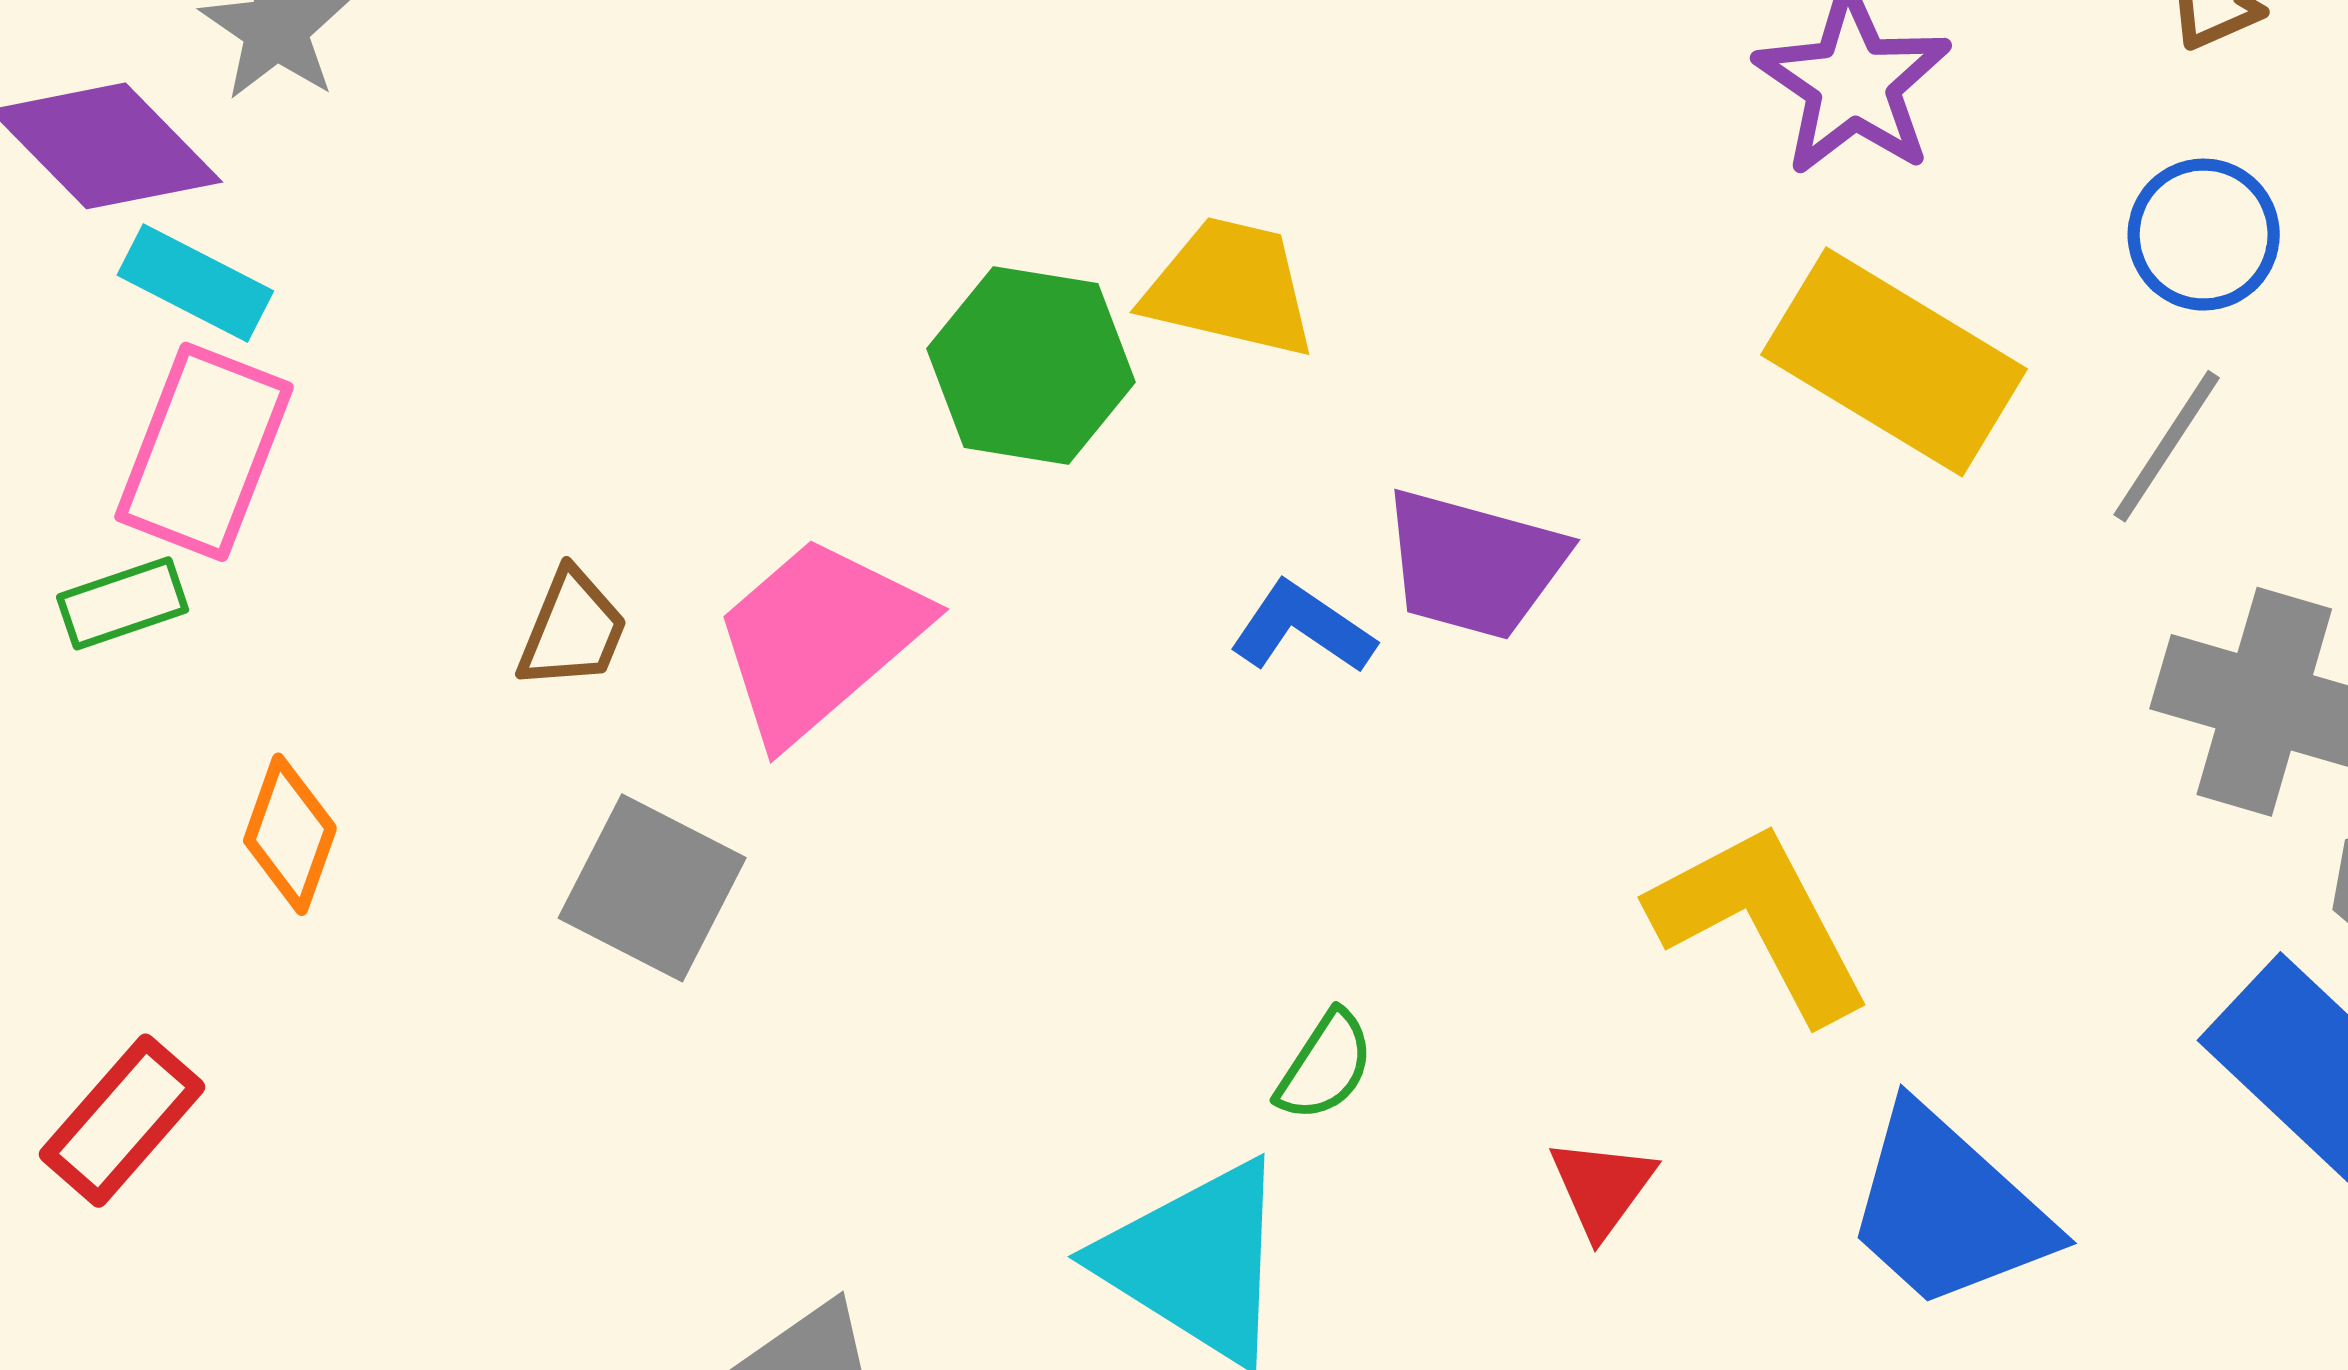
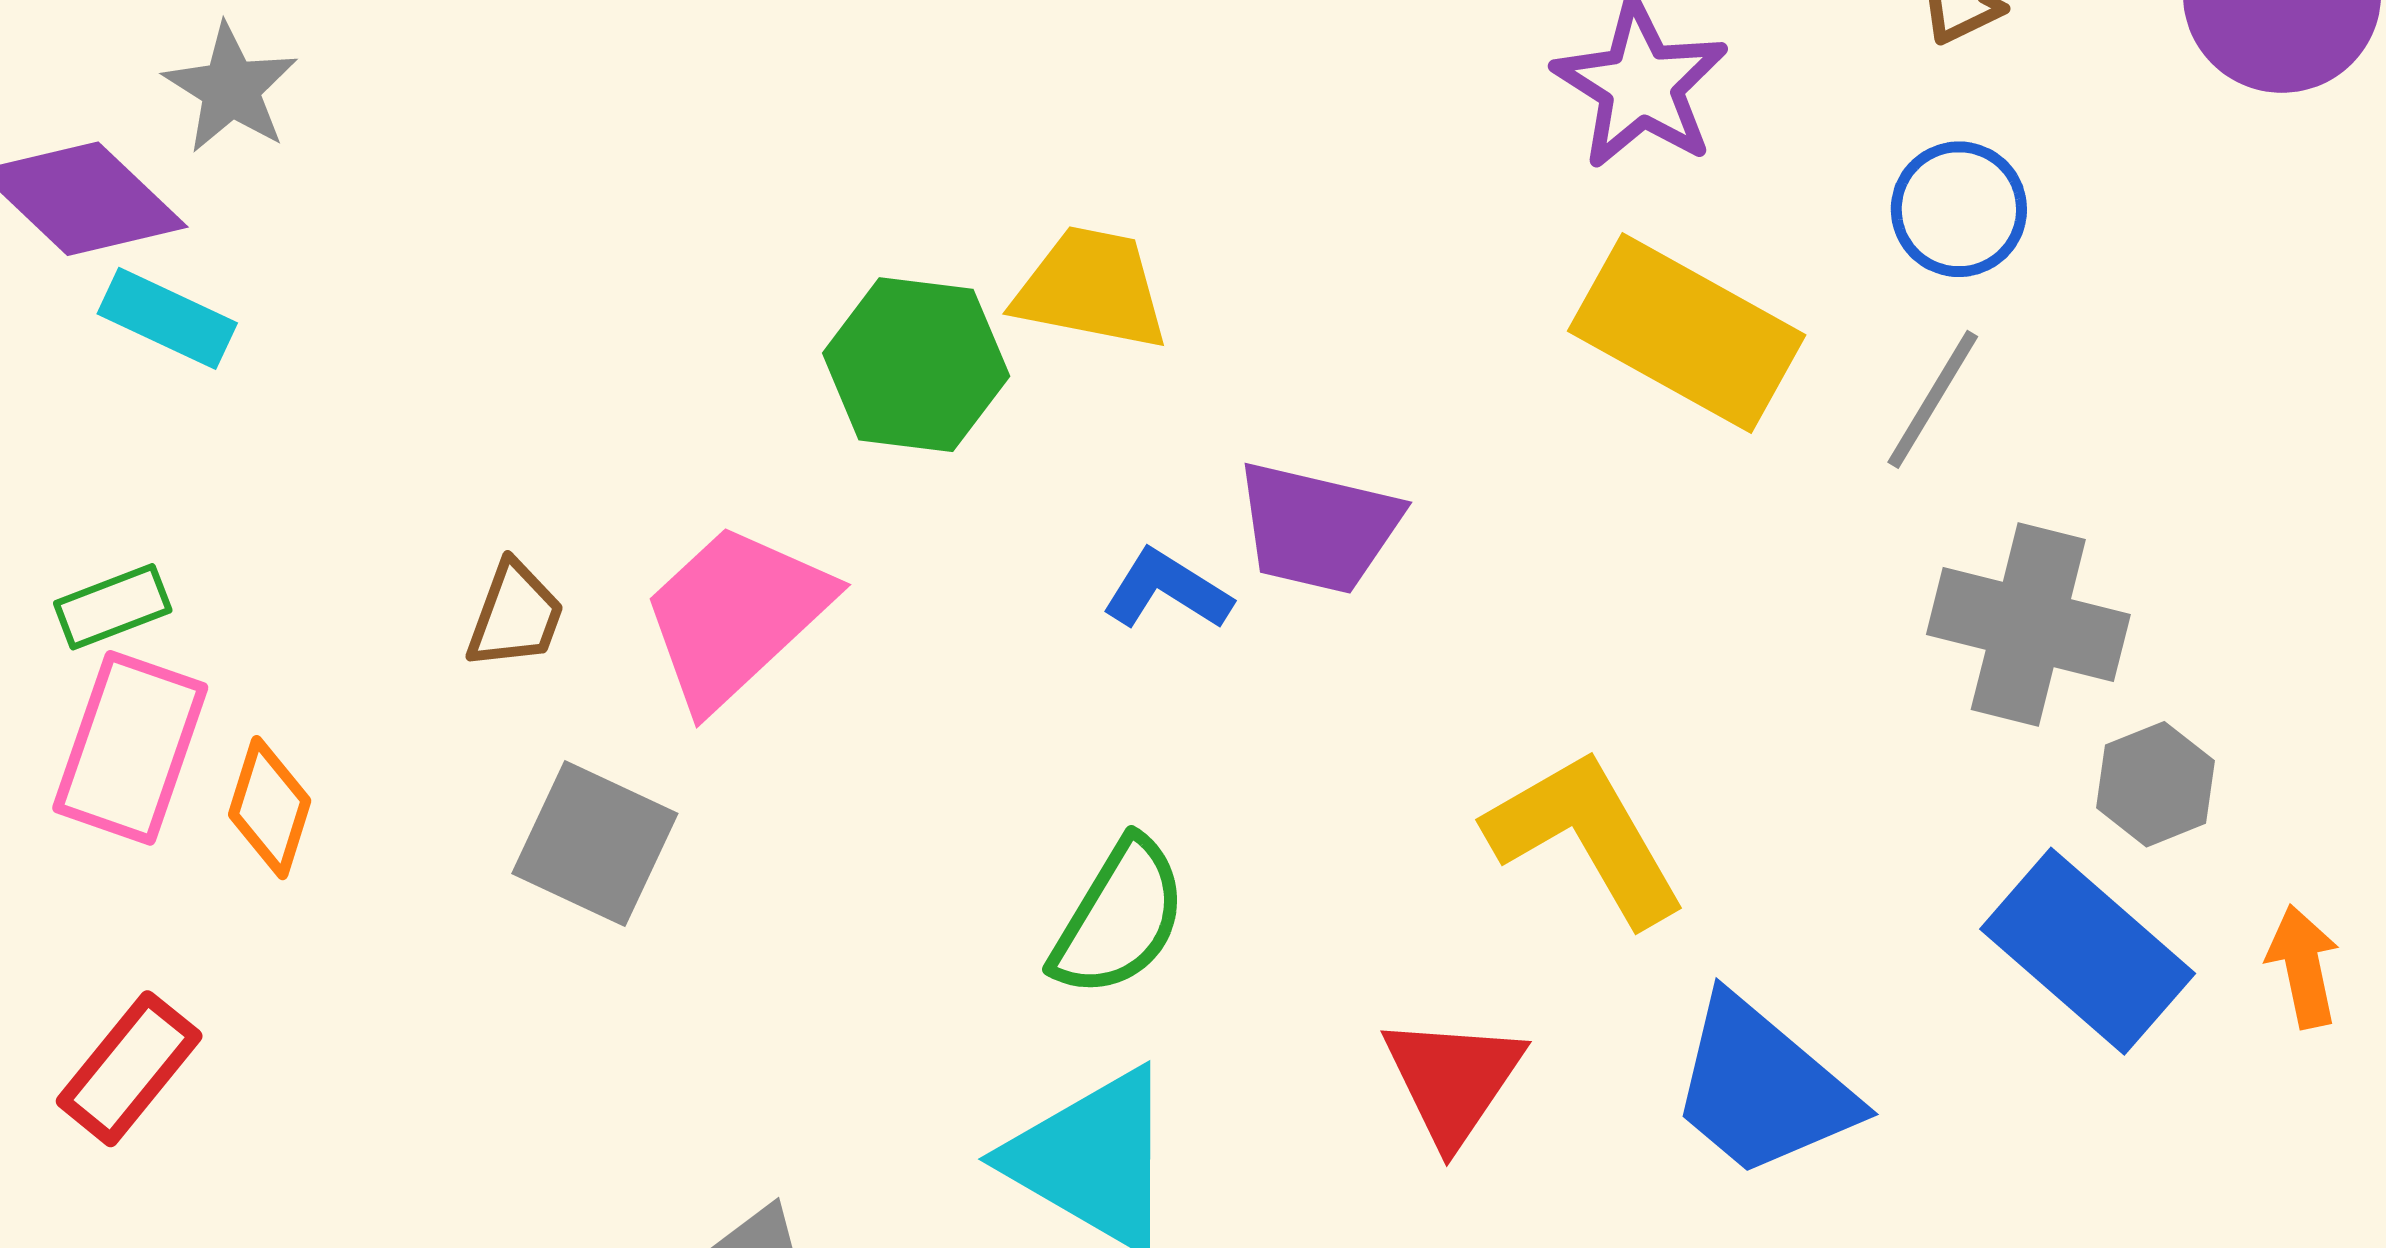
pink rectangle: (204, 452) -> (130, 748), moved
green semicircle: (1325, 1066) -> (1119, 918), moved, size x1.6
red triangle: (1602, 1187) -> (1453, 1080), size x1.5

